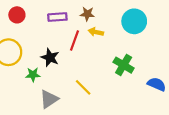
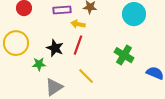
yellow arrow: (96, 32) -> (78, 24), moved
red line: (75, 41) -> (78, 45), moved

